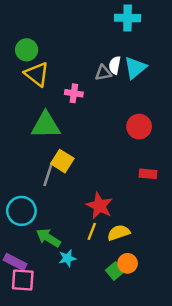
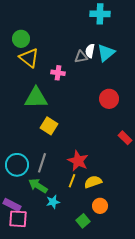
gray line: (48, 174) -> (42, 163), moved
red rectangle: (148, 174) -> (125, 138), moved, turned 40
green square: (115, 271) -> (83, 221), moved

